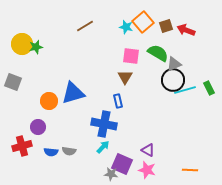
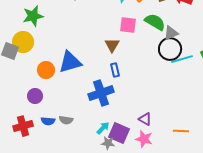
yellow circle: (22, 44) -> (23, 42), moved
green star: (36, 47) -> (33, 16), size x1.5
brown triangle: (125, 77) -> (112, 45), moved
blue cross: (104, 124) -> (101, 93), turned -30
red cross: (22, 146) -> (23, 126), moved
cyan arrow: (103, 147) -> (103, 128), moved
orange line: (190, 170) -> (181, 131), moved

